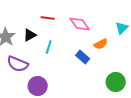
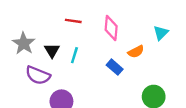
pink diamond: (80, 24) -> (111, 28), turned 40
black triangle: (30, 35) -> (52, 50), moved, turned -32

